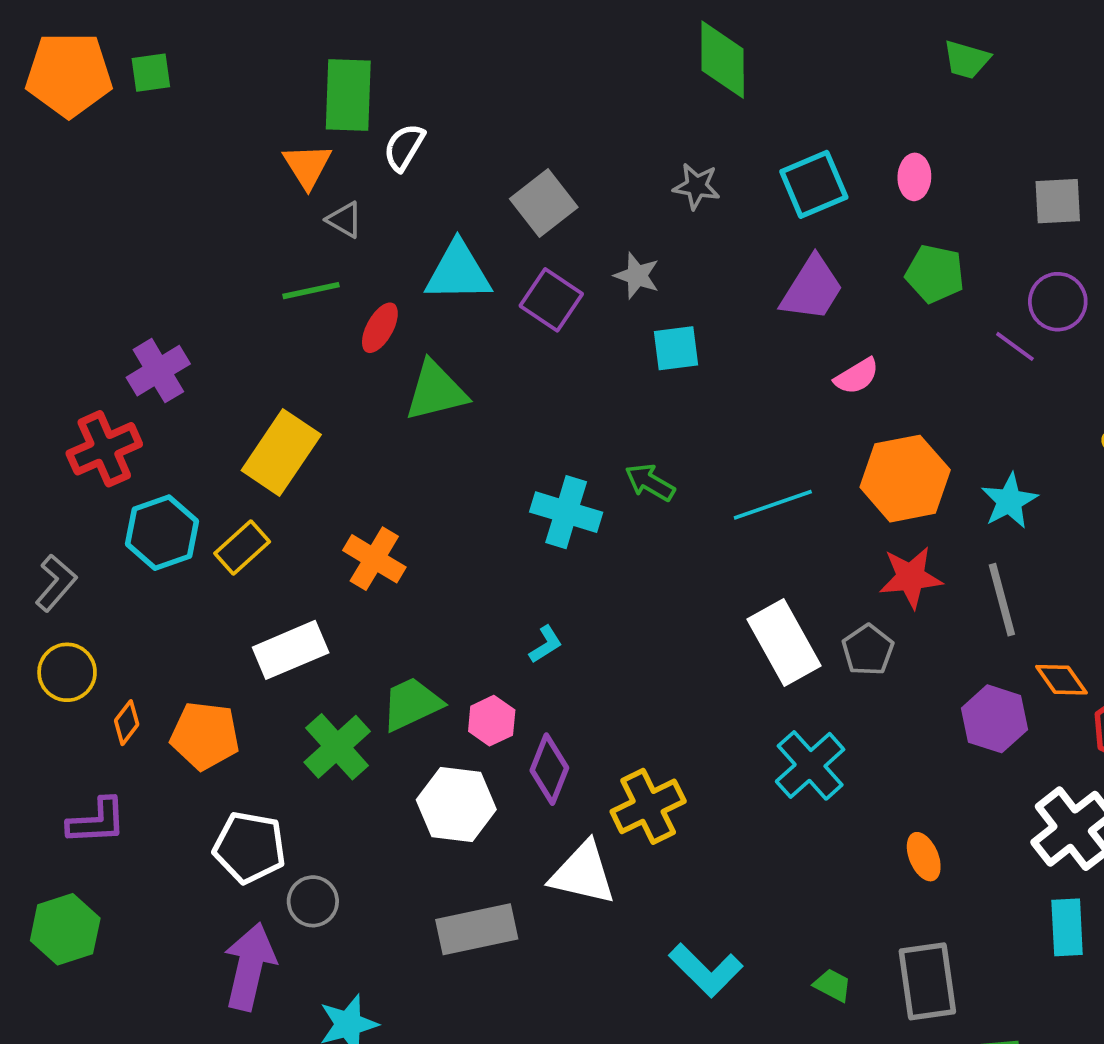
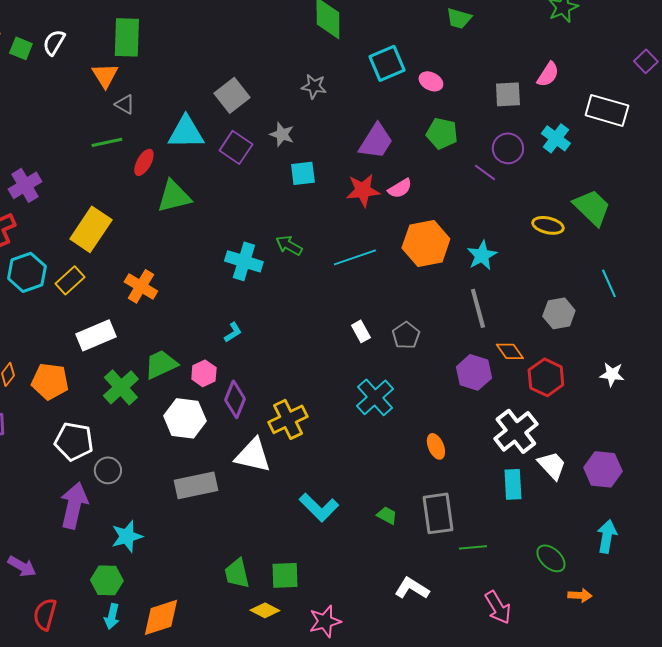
green square: (151, 73) -> (21, 48), moved, turned 30
white semicircle: (404, 147) -> (54, 42), moved
pink ellipse: (914, 177) -> (431, 81), turned -65
cyan square: (814, 184) -> (387, 63), moved
red star: (911, 577) -> (363, 190), moved
white rectangle: (784, 642) -> (361, 331), size x0.5

